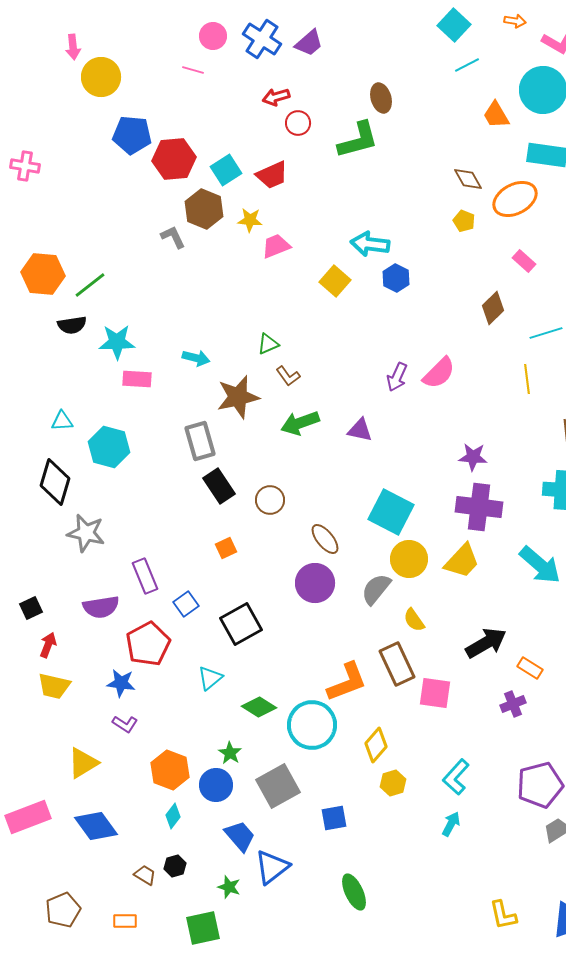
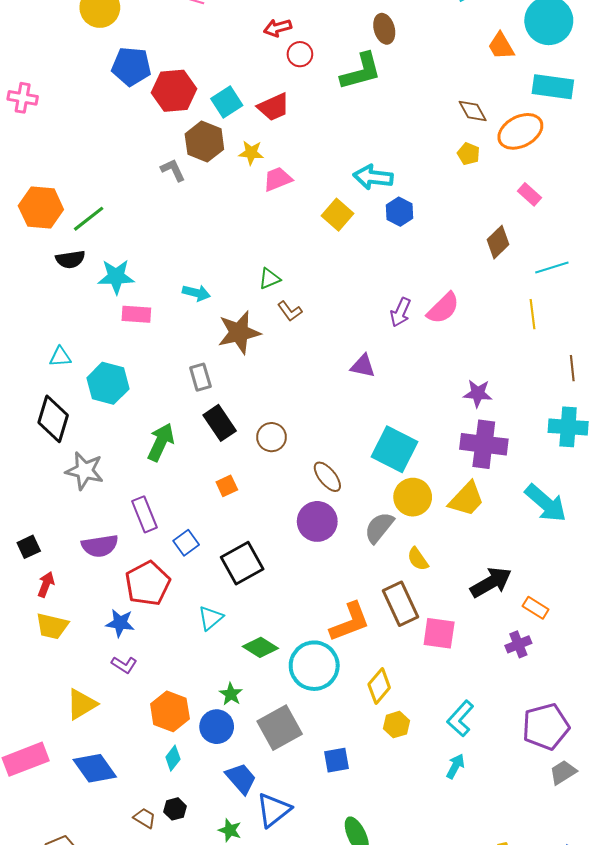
green arrow: (300, 423) -> (161, 442), moved, turned 135
gray rectangle: (200, 441) -> (200, 377), size x0.7

